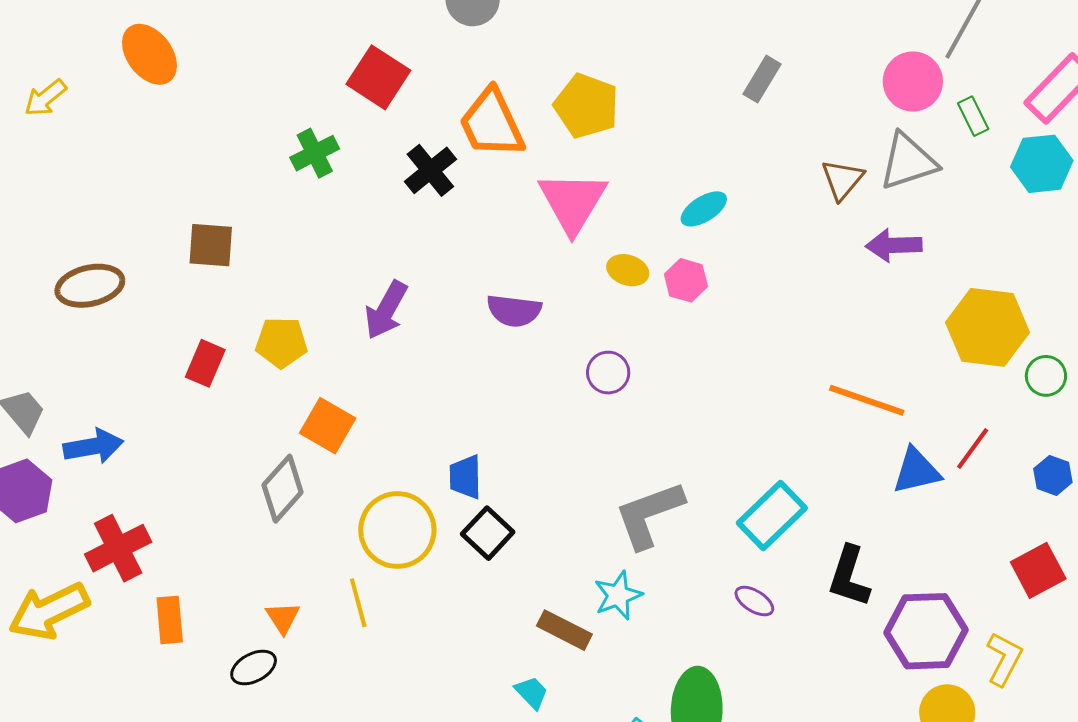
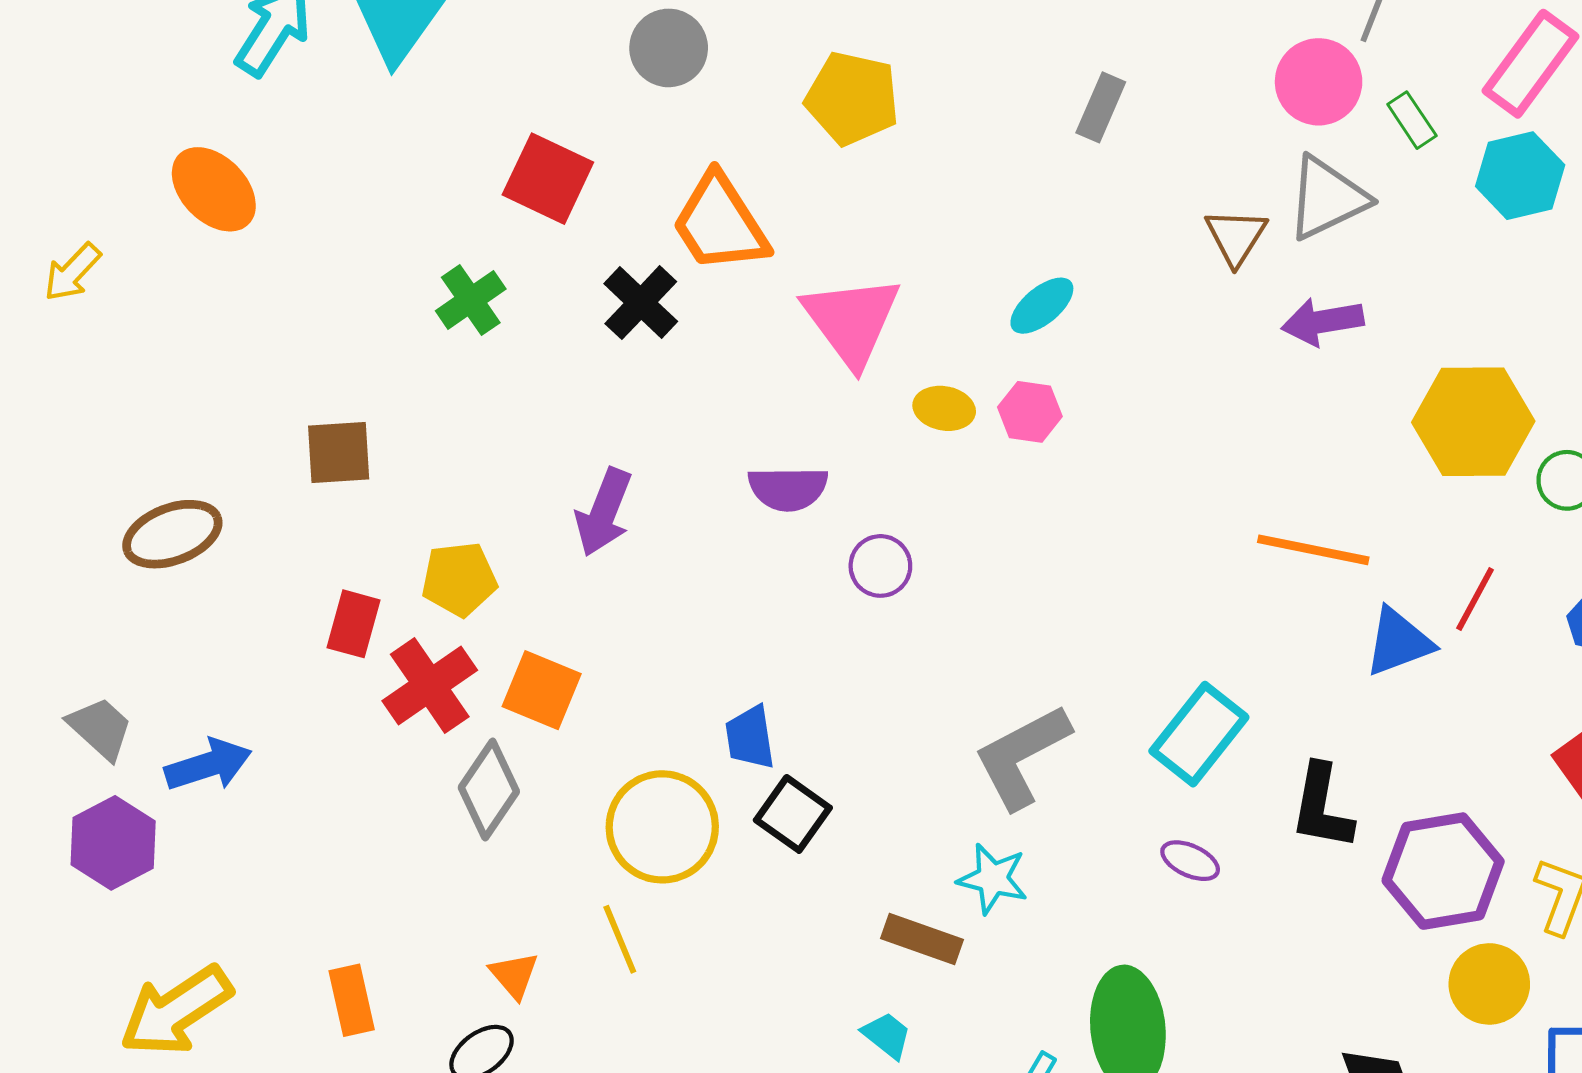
yellow pentagon: (586, 106) -> (852, 98), moved
purple circle: (608, 373) -> (880, 566), moved
red cross: (118, 548) -> (430, 685), moved
cyan star: (618, 595) -> (993, 879), turned -30

